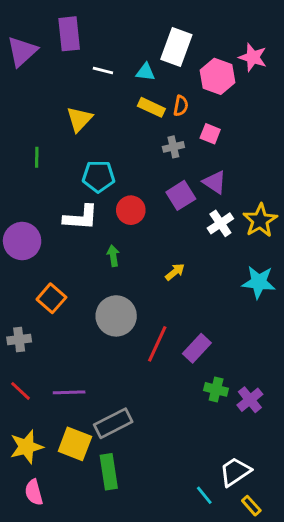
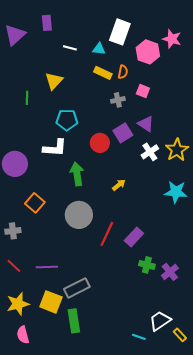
purple rectangle: (69, 34) -> (47, 23), size x0.7
green line: (37, 157) -> (27, 98), moved
red circle: (131, 210) -> (100, 143), moved
green arrow: (113, 256) -> (77, 174), size x1.6
cyan line: (204, 495) -> (139, 337), turned -32
yellow rectangle: (251, 506) -> (180, 335), moved

